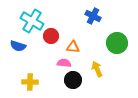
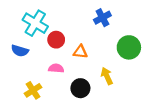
blue cross: (93, 16) -> (102, 18), turned 35
pink semicircle: (64, 63) -> (56, 68), moved
yellow cross: (30, 82) -> (33, 90), turned -35

